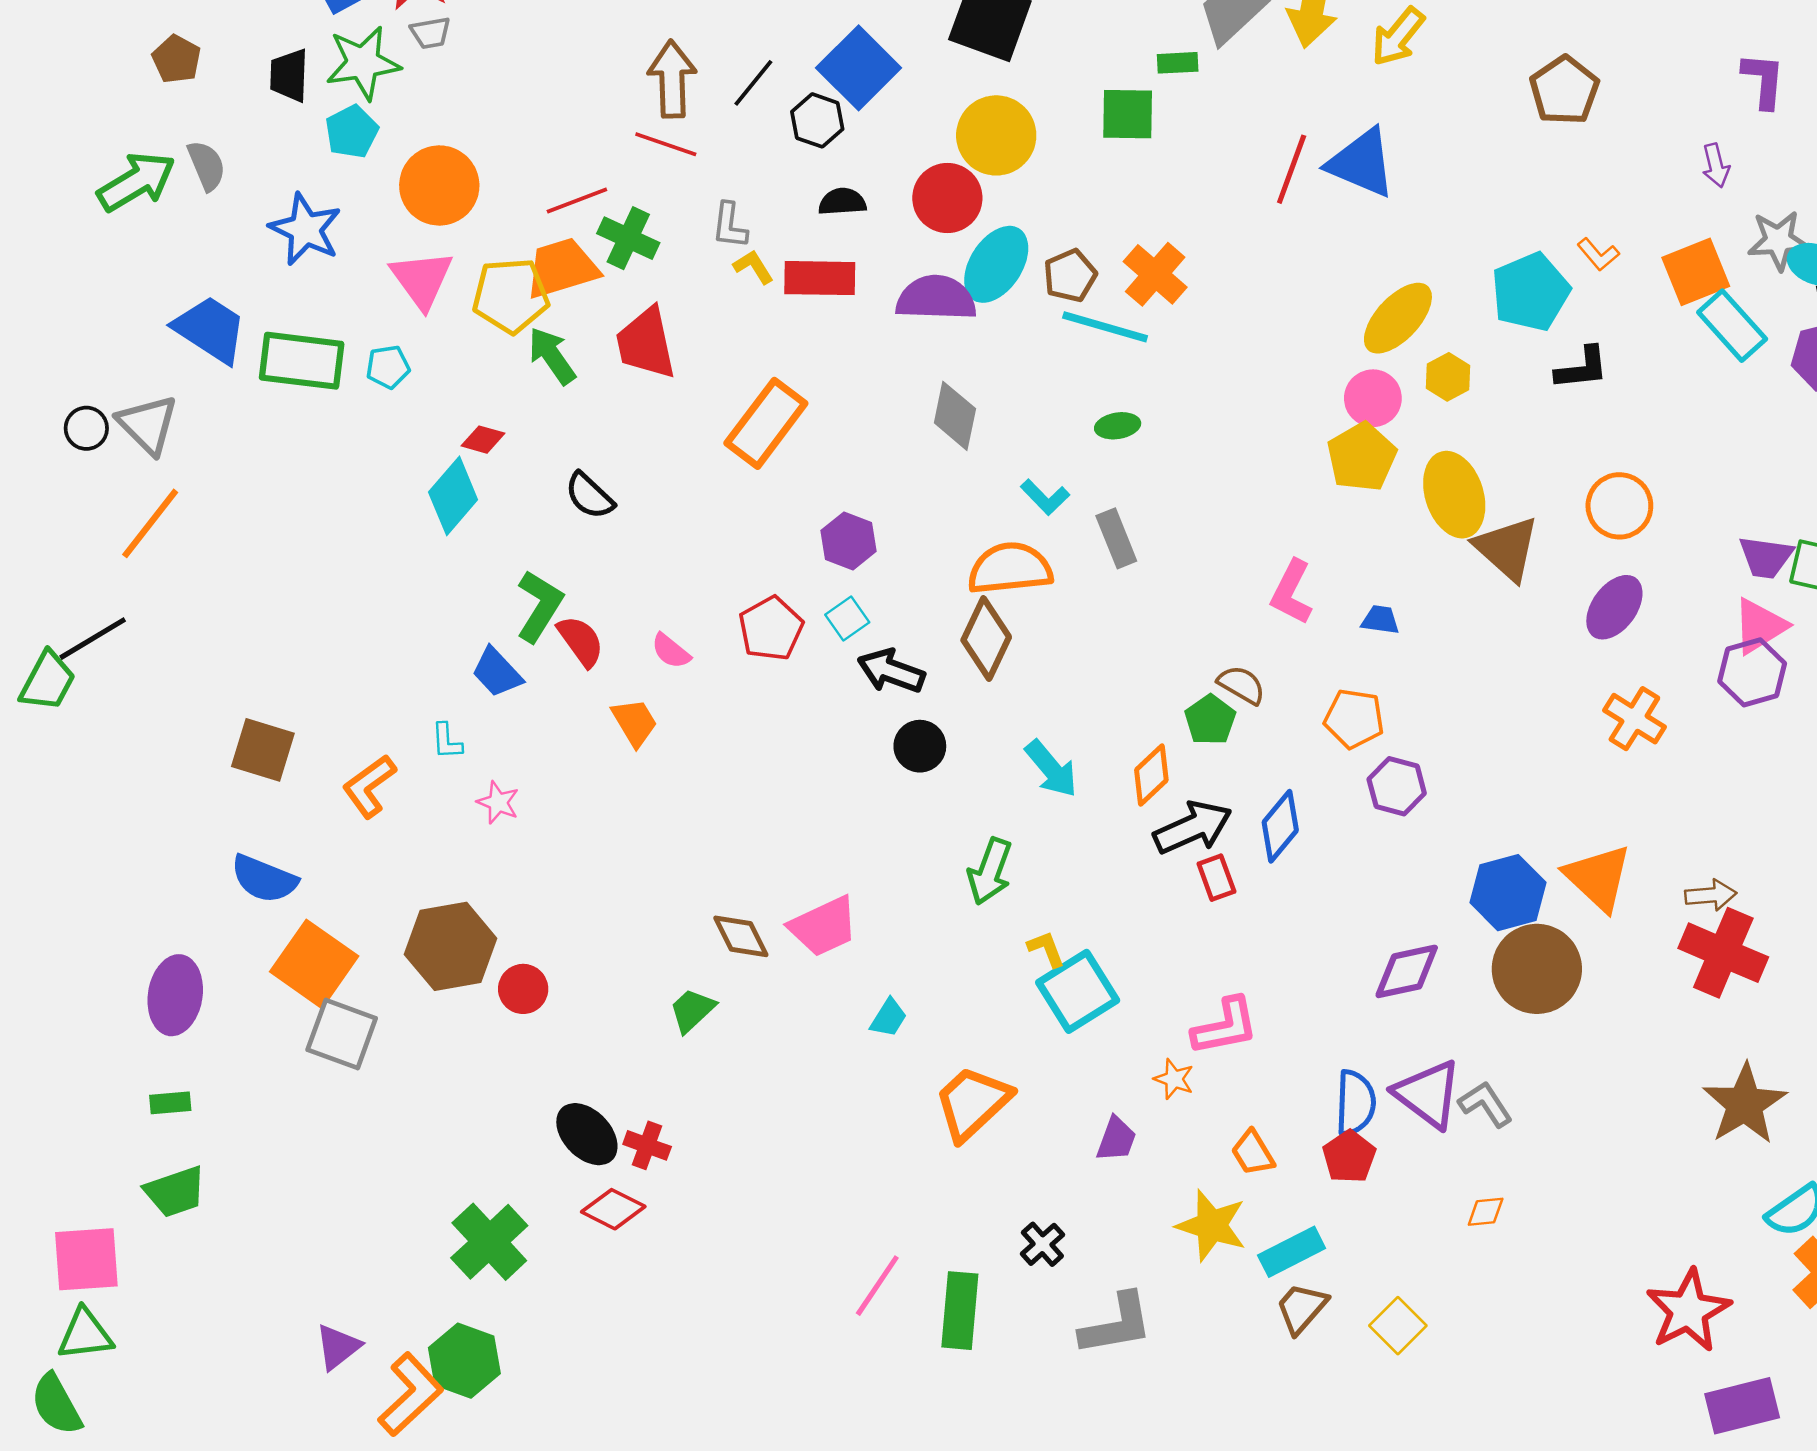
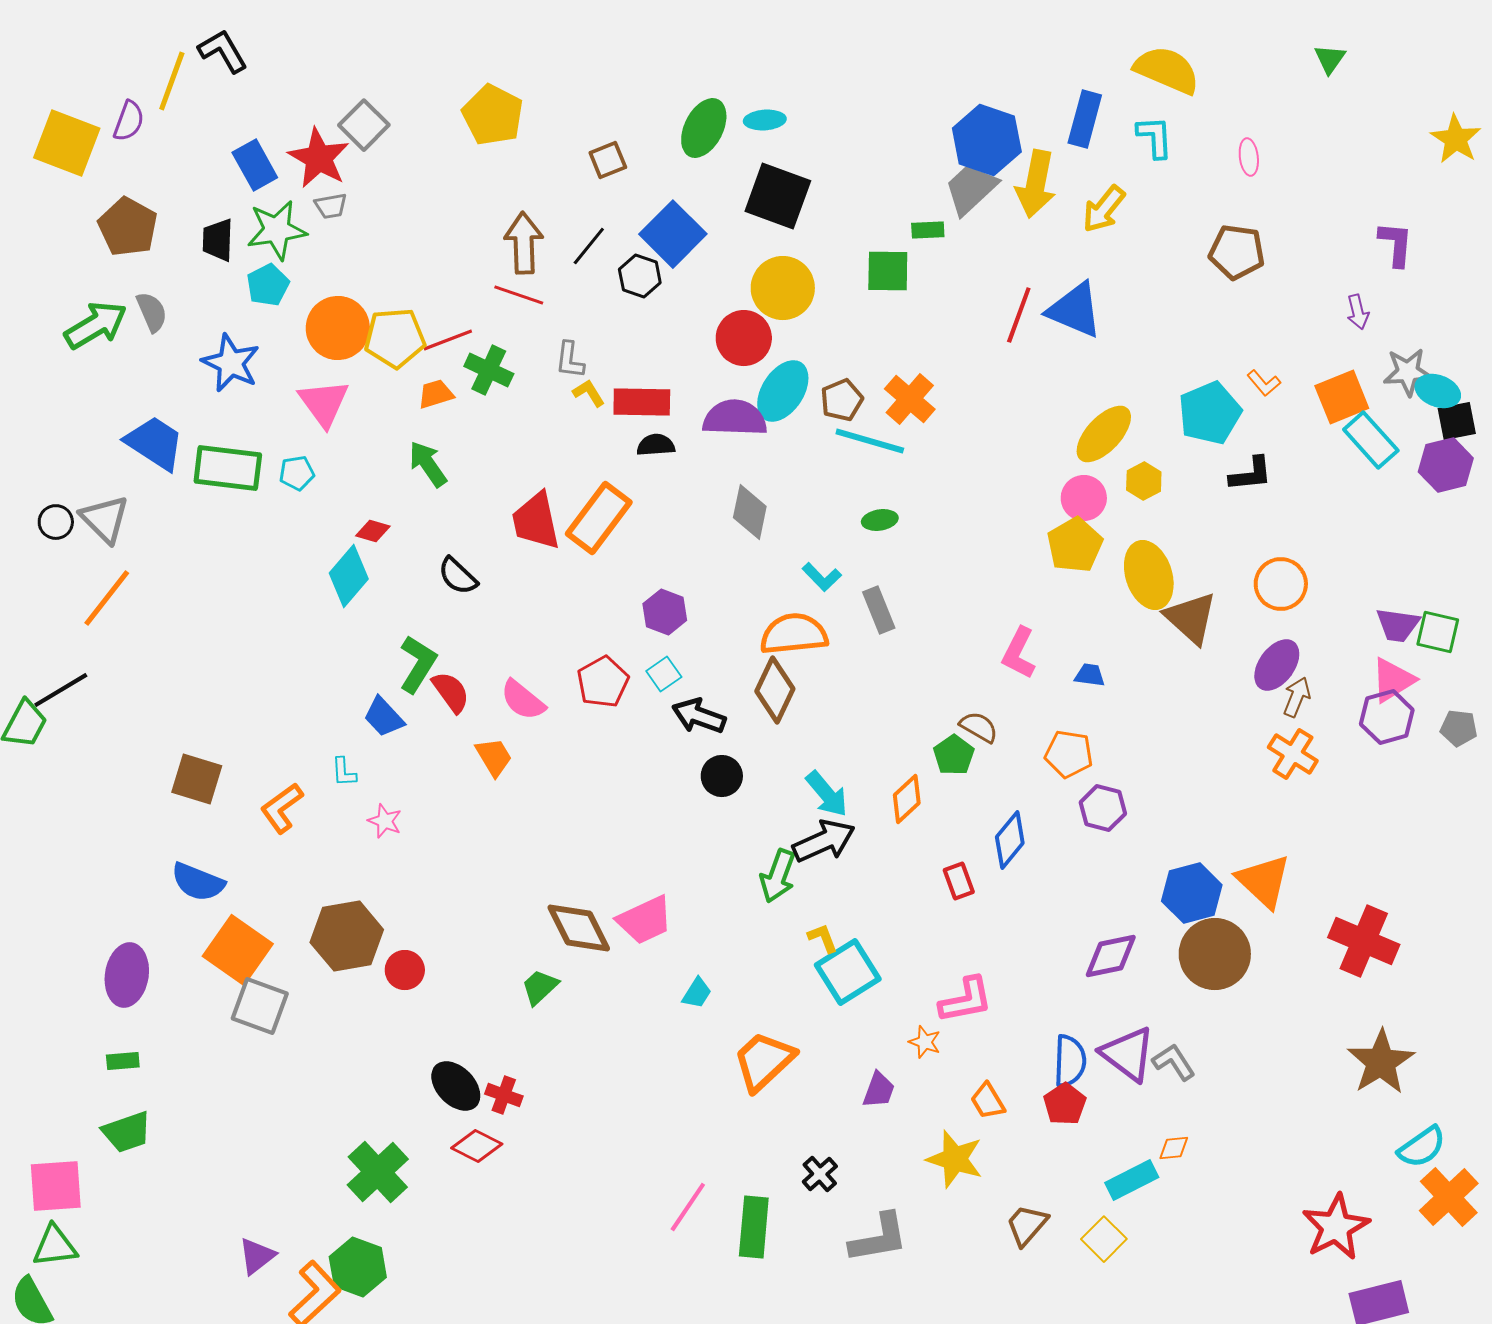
brown pentagon: (176, 59) -> (128, 227), size x1.5
brown pentagon: (1564, 90) -> (1237, 252), turned -30
black semicircle: (842, 202) -> (656, 445), moved
orange trapezoid: (562, 268) -> (436, 394), size x0.6
yellow pentagon: (511, 296) -> (395, 338), moved
red trapezoid: (646, 343) -> (536, 521), moved
pink semicircle: (671, 651) -> (523, 700), size x1.4
black arrow: (1193, 828) -> (824, 841), moved
brown arrow: (1711, 895) -> (1297, 697), moved, turned -63
brown diamond: (741, 936) -> (579, 928), size x1.4
cyan rectangle: (1292, 1252) -> (1132, 1180), moved

